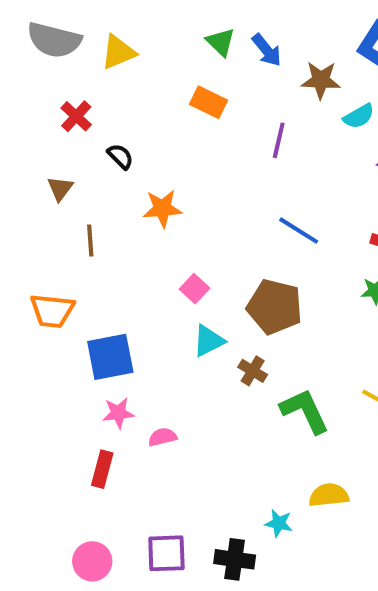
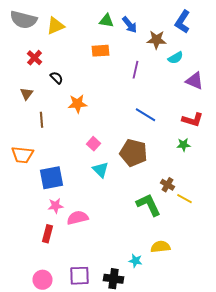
green triangle: (221, 42) -> (106, 21), turned -35
orange rectangle: (209, 102) -> (100, 51), turned -30
cyan triangle: (209, 341) -> (100, 170), turned -48
brown cross: (253, 371) -> (168, 185), moved
pink semicircle: (162, 437) -> (78, 218), size x1.5

